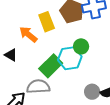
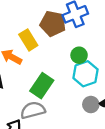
green circle: (81, 46) -> (79, 55), moved
cyan hexagon: (70, 58) -> (86, 74), moved

